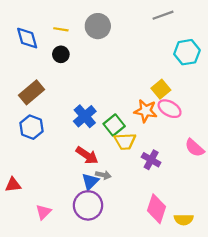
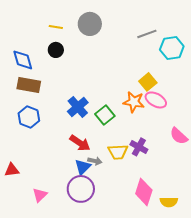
gray line: (163, 15) -> (147, 34), moved
blue diamond: (27, 38) -> (23, 60), moved
brown rectangle: (32, 92) -> (29, 85), turned 50
yellow trapezoid: (125, 141) -> (118, 152), moved

